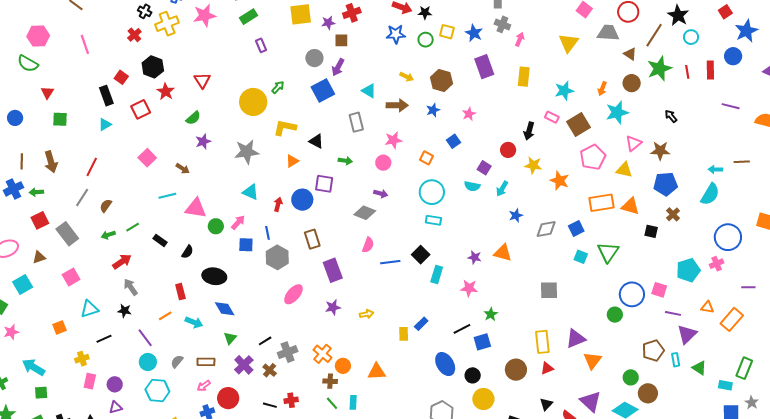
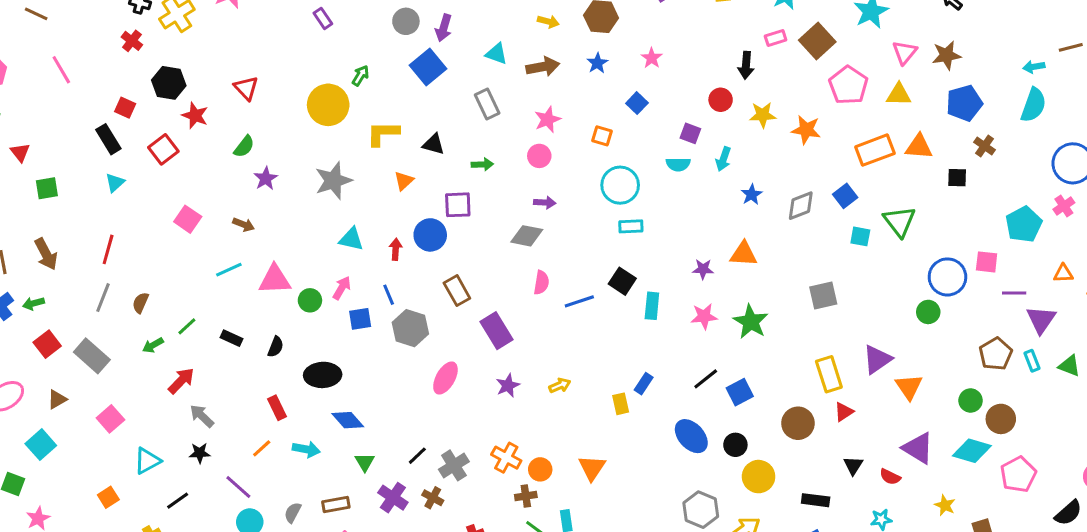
pink rectangle: (552, 117) -> (776, 38), turned -32
green star: (491, 314) -> (751, 322), moved, size x1.6
orange triangle: (377, 372) -> (592, 468), turned -42

